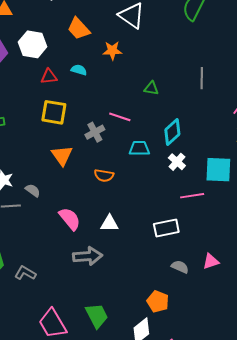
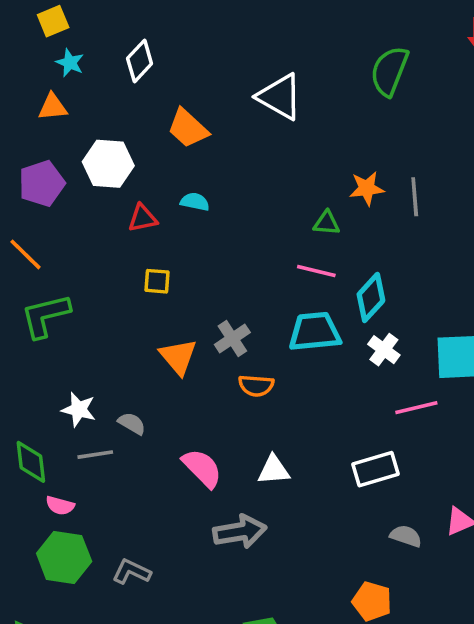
orange star: (112, 51) -> (367, 188), moved
yellow square: (54, 112) -> (157, 281), size x0.6
pink line: (120, 117) -> (316, 271), moved
gray cross: (95, 132) -> (232, 338), moved
cyan trapezoid: (139, 148) -> (315, 332), size x1.4

